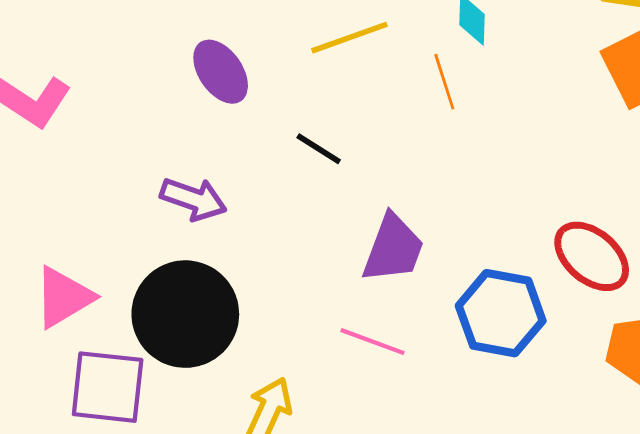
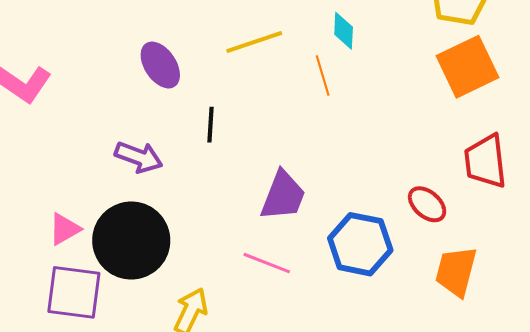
black line: (319, 149) -> (210, 125), moved, turned 60
red ellipse: (592, 256) -> (427, 204), size x0.7
pink triangle: (64, 297) -> (65, 229), moved, size x0.7

